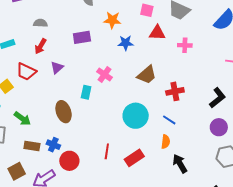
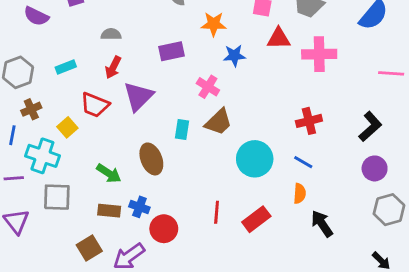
pink cross: (185, 45) -> (319, 54), size x1.6
purple triangle: (57, 67) -> (138, 96), size x1.6
pink cross: (104, 74) -> (208, 87), moved
brown trapezoid: (147, 75) -> (218, 122), moved
green arrow: (22, 119) -> (109, 173), moved

